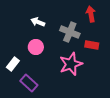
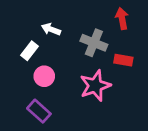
pink circle: (36, 47) -> (44, 76), moved
white rectangle: (13, 64) -> (30, 51), moved

